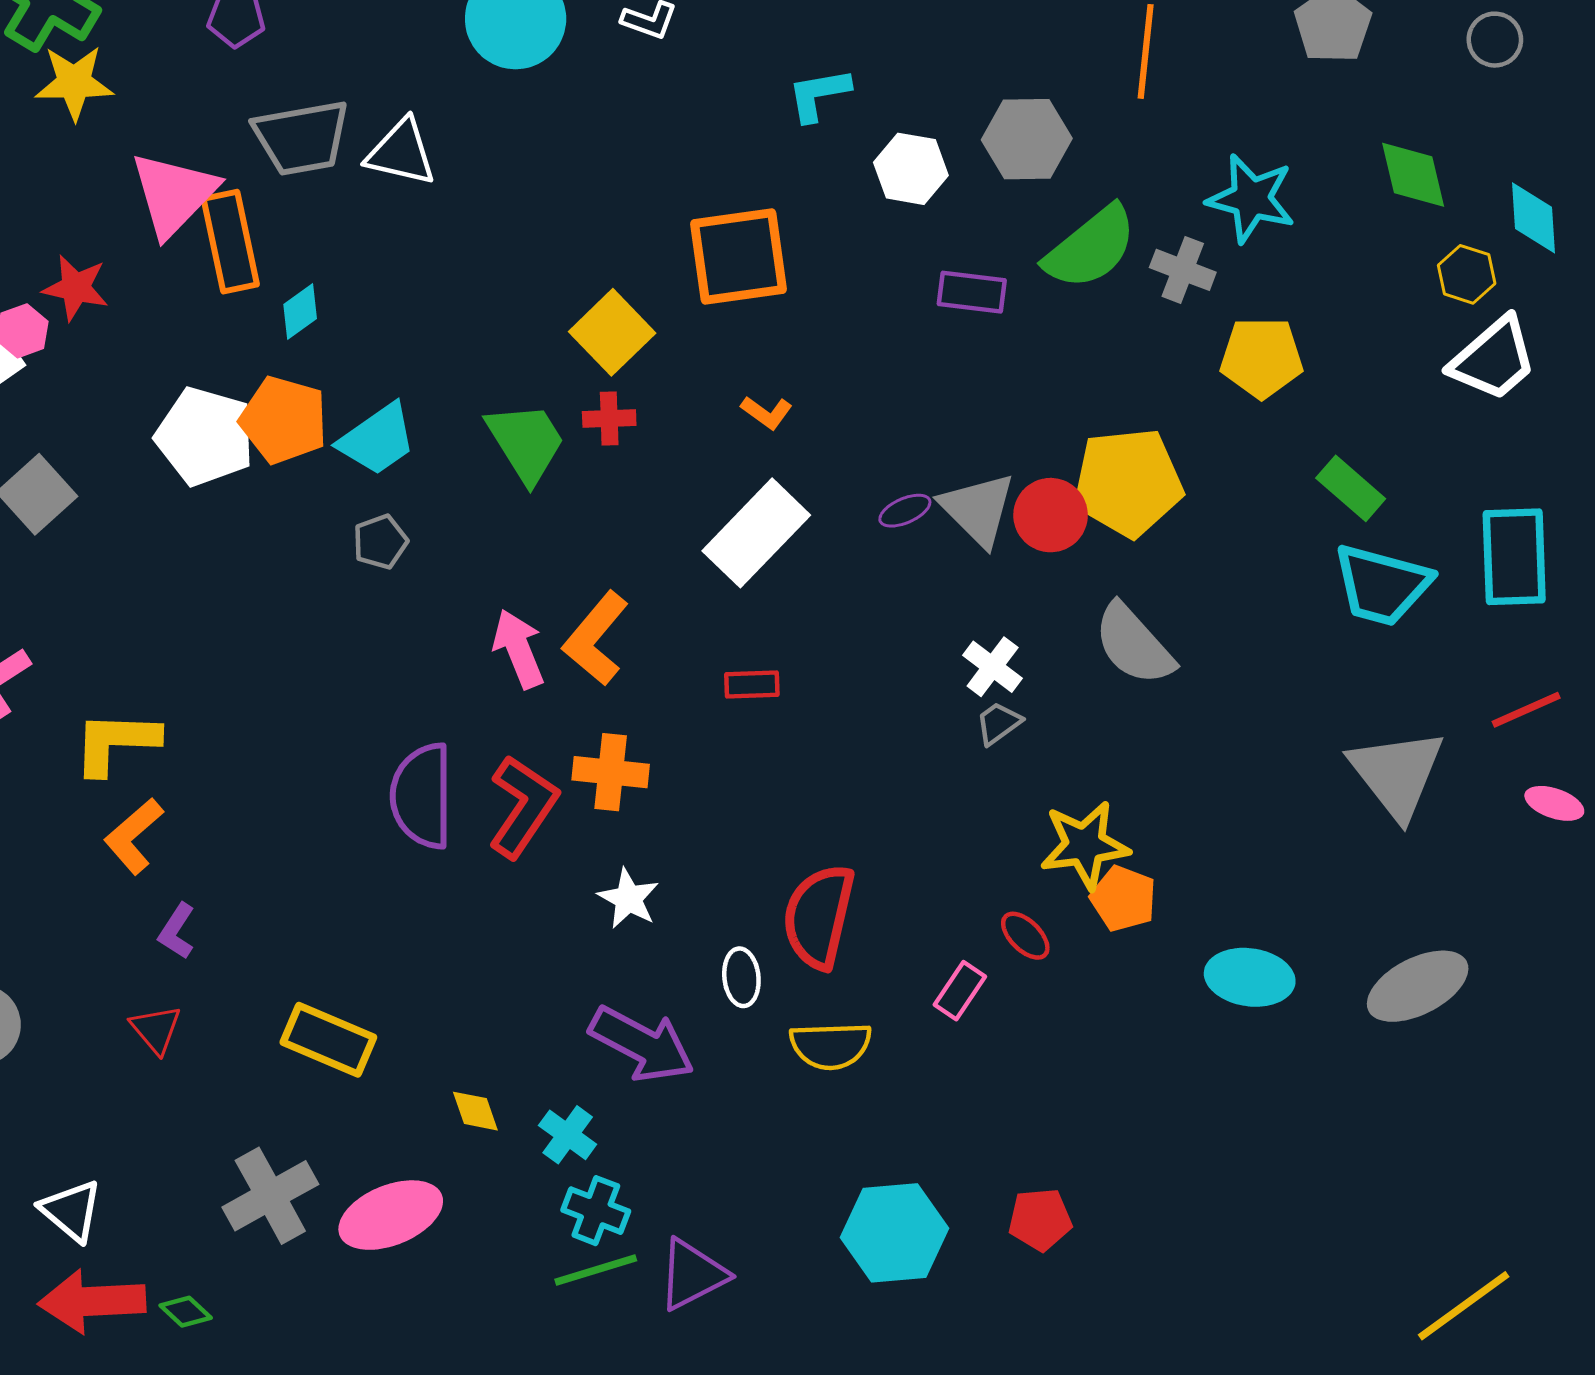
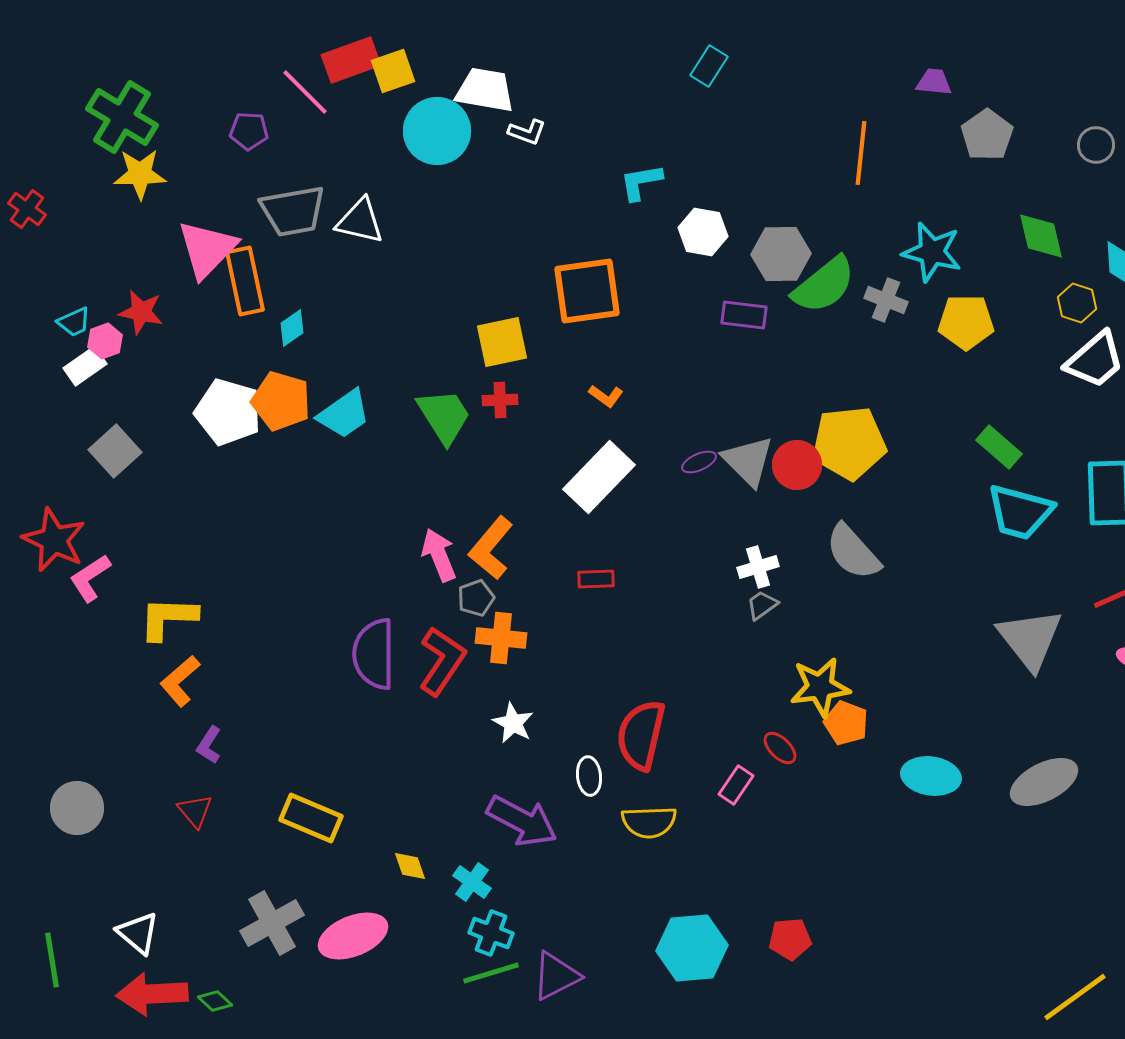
gray hexagon: (1027, 139) -> (781, 254), moved
yellow square: (612, 332) -> (502, 342), turned 32
yellow pentagon: (1262, 358) -> (966, 322), moved
gray pentagon: (380, 542) -> (476, 598), moved
white cross: (993, 667) -> (758, 567), turned 36

